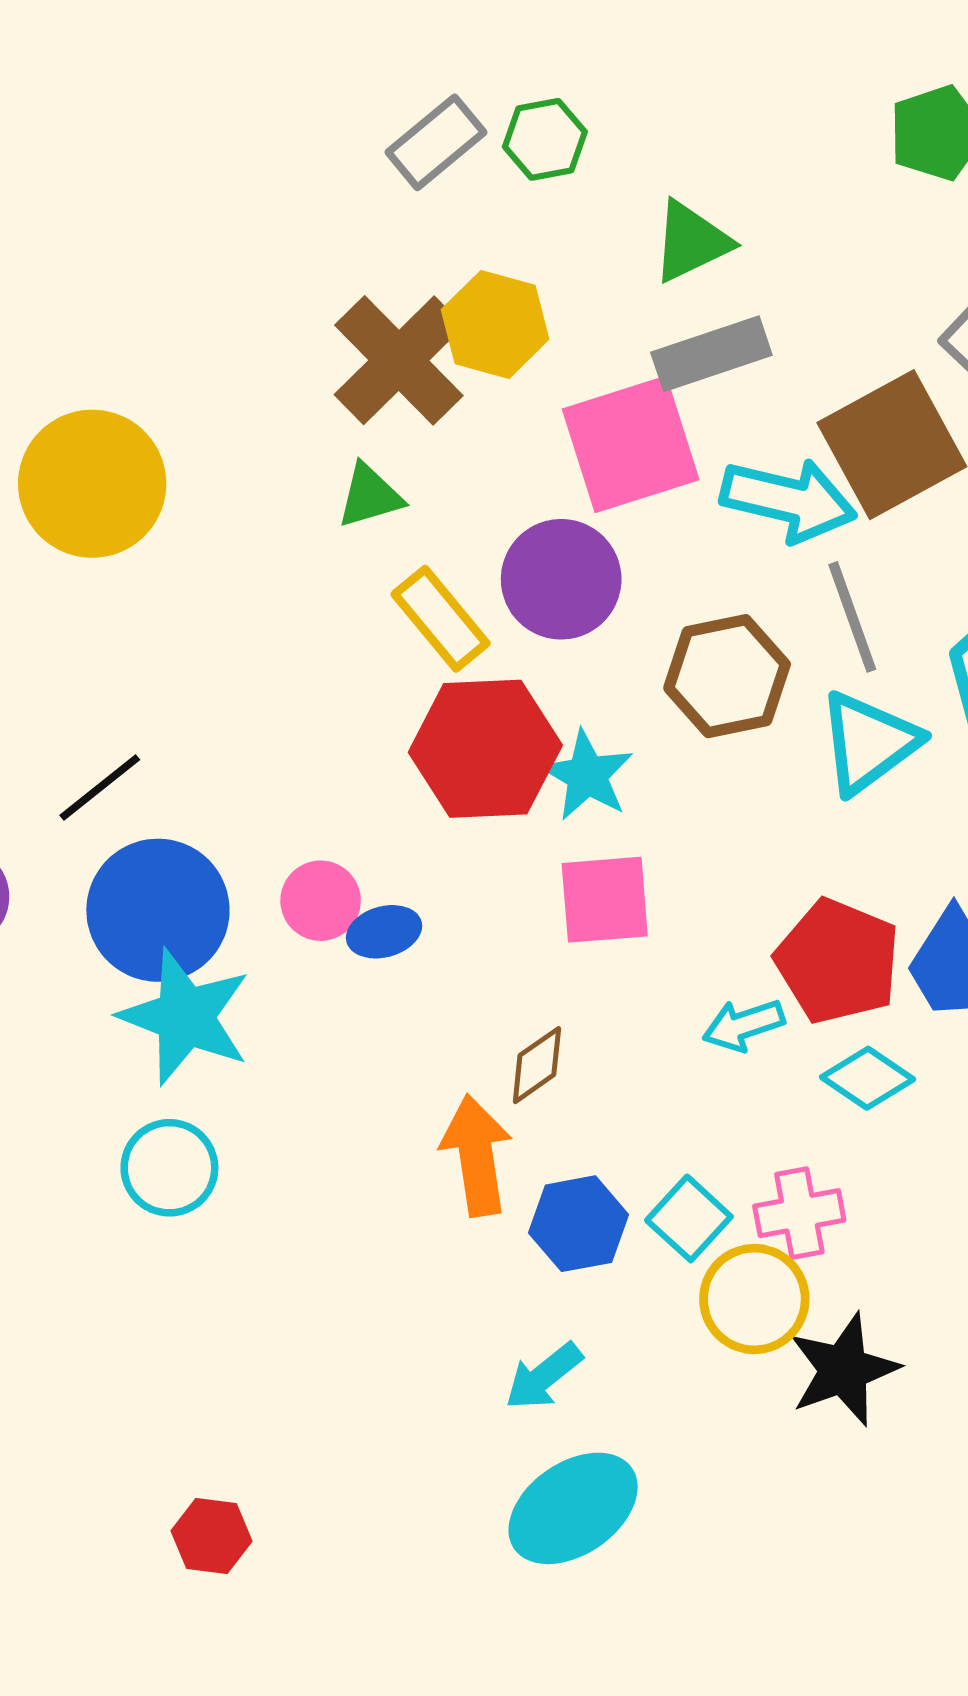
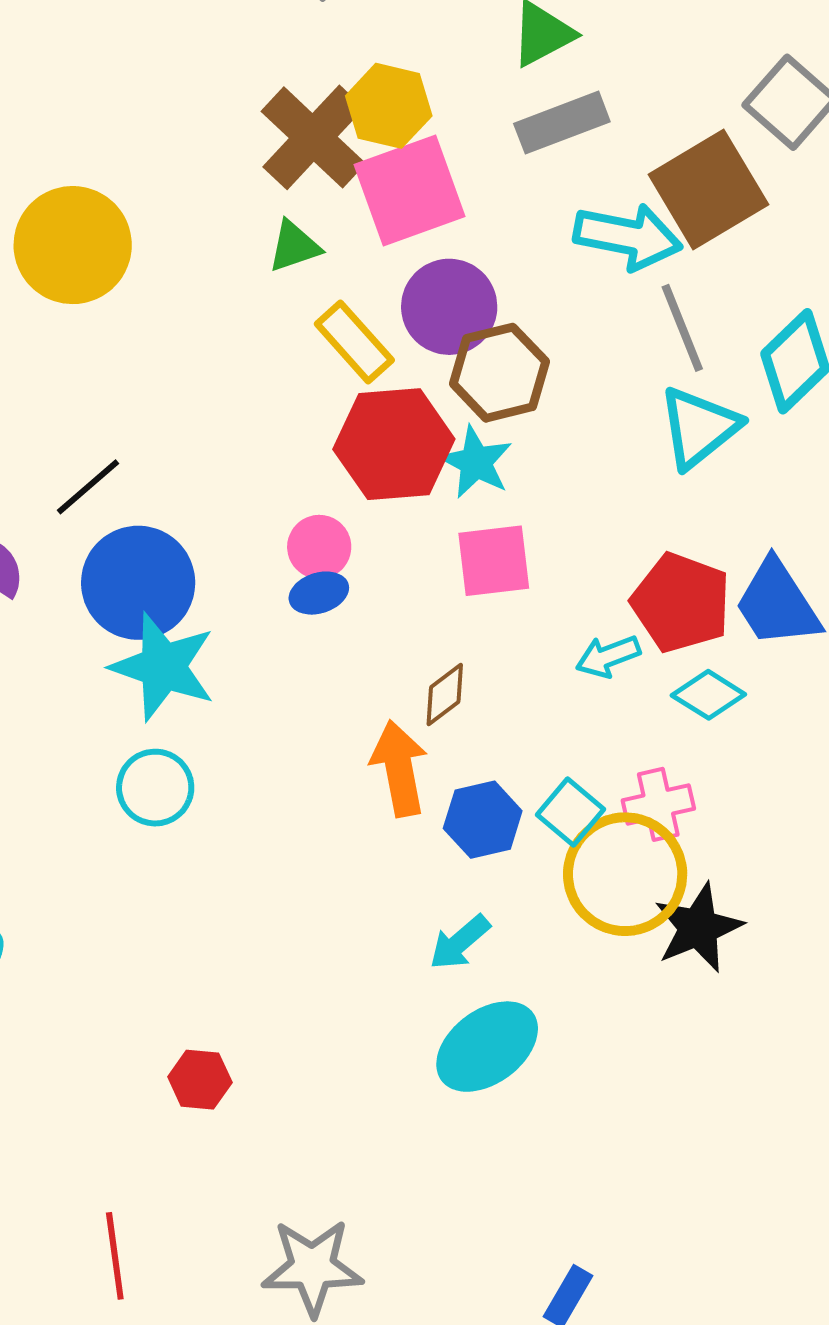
pink square: (631, 444) -> (410, 191), moved
brown hexagon: (727, 676) -> (499, 373), moved
pink circle: (321, 901) -> (319, 547), moved
yellow circle: (754, 1299) -> (625, 874), size x1.4

